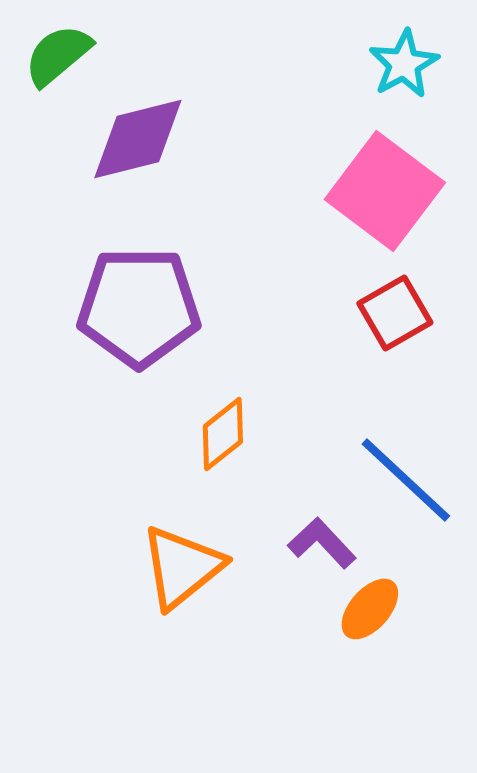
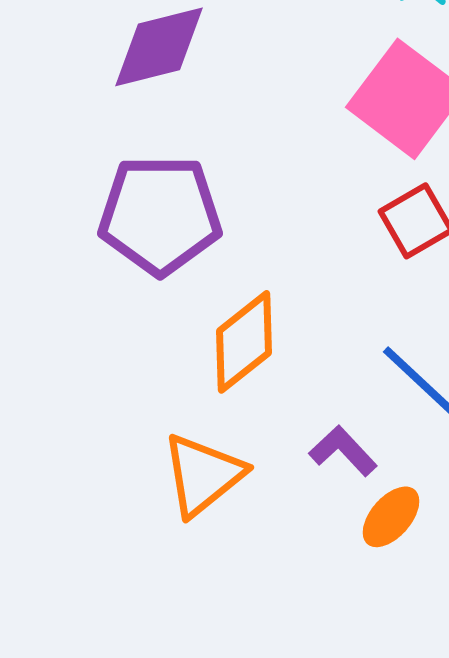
orange diamond: (223, 434) -> (244, 342), size x1.4

